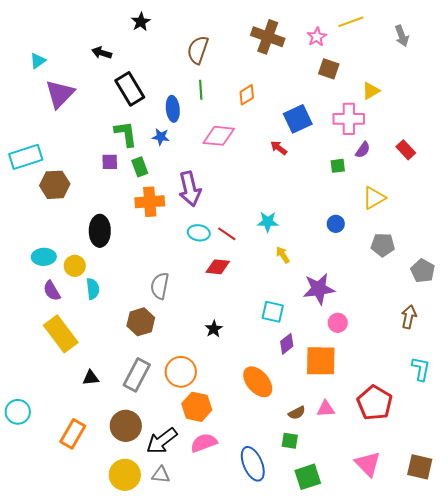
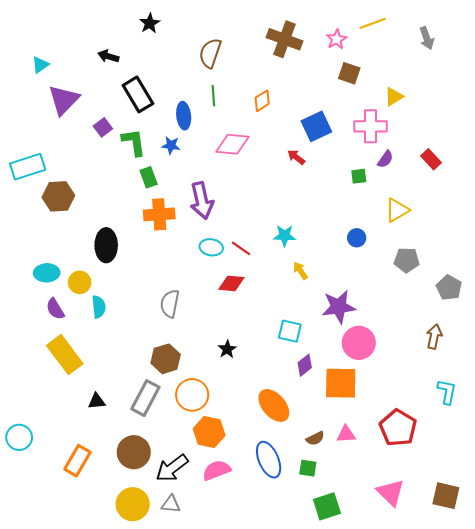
purple square: (110, 162) -> (103, 127), moved, turned -36
brown hexagon: (141, 322) -> (166, 359), moved
pink circle: (338, 323) -> (359, 343), size x1.6
blue ellipse: (253, 464) -> (269, 460), moved

